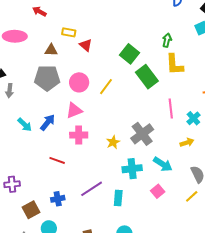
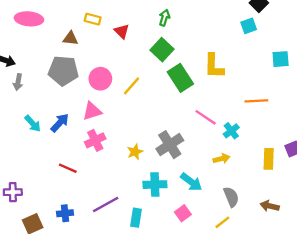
green arrow: (167, 40) -> (164, 18), moved
red triangle: (86, 45) -> (122, 31), moved
pink line: (171, 108) -> (206, 117), turned -54
pink cross: (79, 135) -> (95, 140), turned -30

